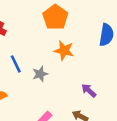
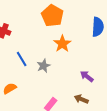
orange star: (64, 51) -> (62, 44), turned 30

